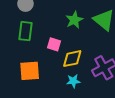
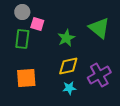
green star: (74, 20) -> (66, 38), moved
pink square: (54, 44) -> (37, 24), moved

